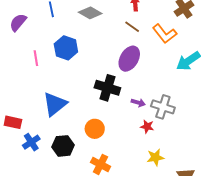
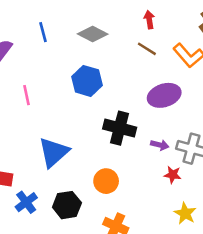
blue hexagon: (66, 48) -> (87, 81), moved
purple ellipse: (129, 59) -> (164, 95), moved, turned 45
yellow star: (155, 157) -> (185, 213), turned -30

